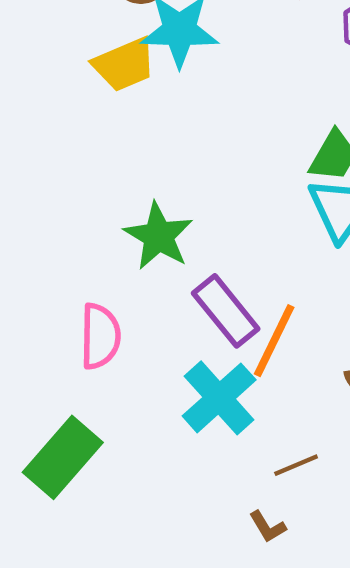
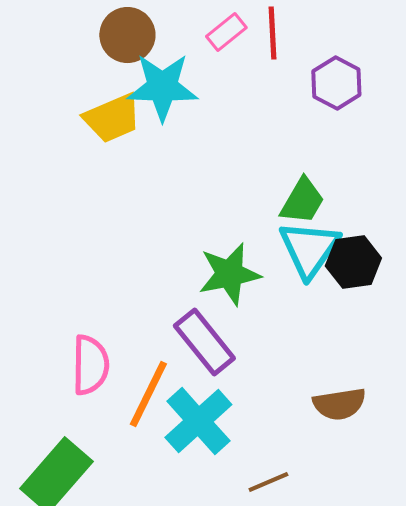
green star: (159, 236) -> (229, 274), moved, turned 30
orange line: (274, 341) -> (148, 394), moved

